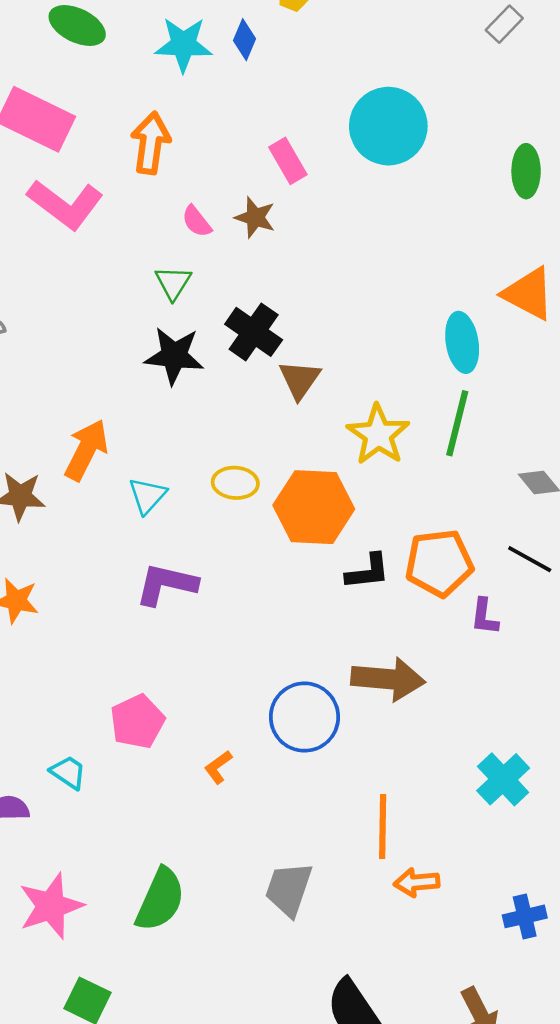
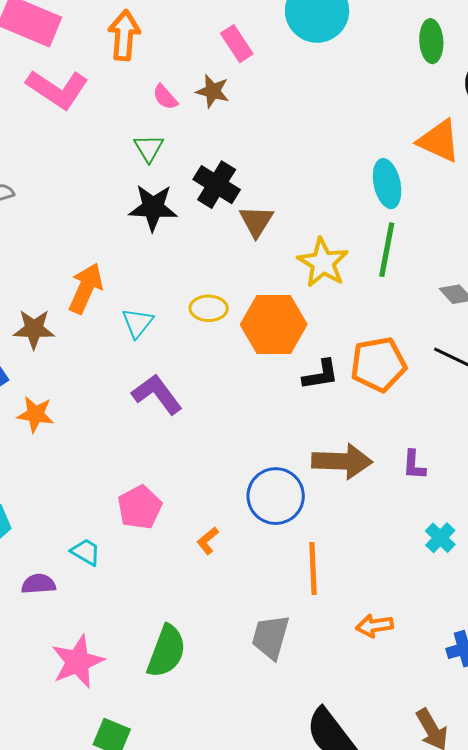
purple L-shape: (166, 584) -> (157, 394), turned 44
purple L-shape: (484, 617) -> (414, 465), moved
cyan cross: (503, 779) -> (440, 538), size x0.7
orange line: (383, 826) -> (313, 569), moved

